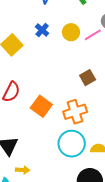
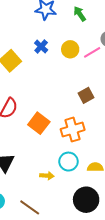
cyan circle: (72, 144) -> (68, 162), size x0.7
yellow arrow: (23, 170) -> (47, 176), moved

